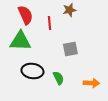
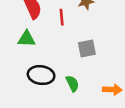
green triangle: (20, 41) -> (27, 39), size x0.7

